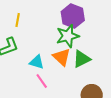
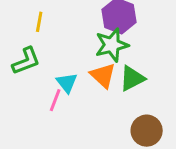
cyan triangle: (37, 62) -> (67, 83), turned 35
pink line: (42, 81) -> (55, 100), moved, turned 56

